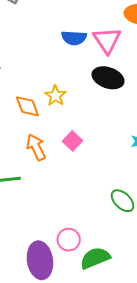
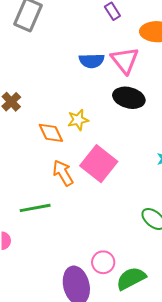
yellow star: (55, 96) -> (78, 120), turned 30
pink square: (72, 141) -> (99, 164), size x1.8

